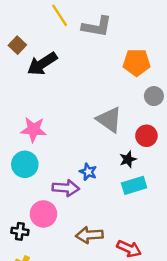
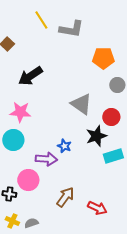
black arrow: (42, 64) -> (30, 76), moved
black star: (128, 159) -> (96, 136), size x1.5
cyan rectangle: (134, 185) -> (113, 156), moved
brown arrow: (89, 235) -> (65, 197), turned 130

